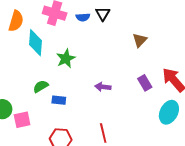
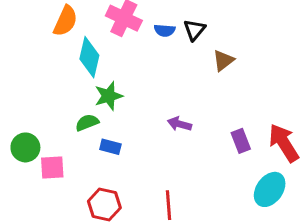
brown triangle: (140, 40) -> (223, 60), moved
green star: (66, 58) -> (109, 96), moved
purple arrow: (103, 87) -> (179, 124), moved

